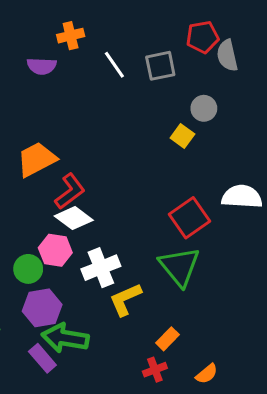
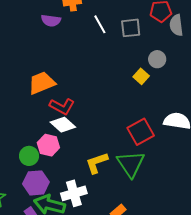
red L-shape: (70, 191) -> (62, 106), turned 60
white cross: (101, 268) -> (74, 193), moved
yellow L-shape: (125, 299) -> (97, 163), moved

